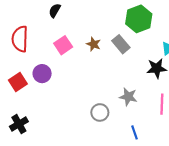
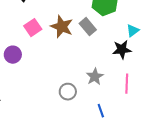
brown star: (94, 44) -> (62, 27), size x1.6
gray star: (128, 97) -> (95, 77), turned 30

